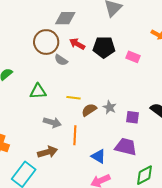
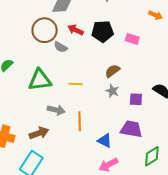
green triangle: (38, 91) -> (40, 80), size x1.4
brown semicircle: (89, 110) -> (112, 71), moved
brown arrow: (48, 152) -> (39, 133), moved

